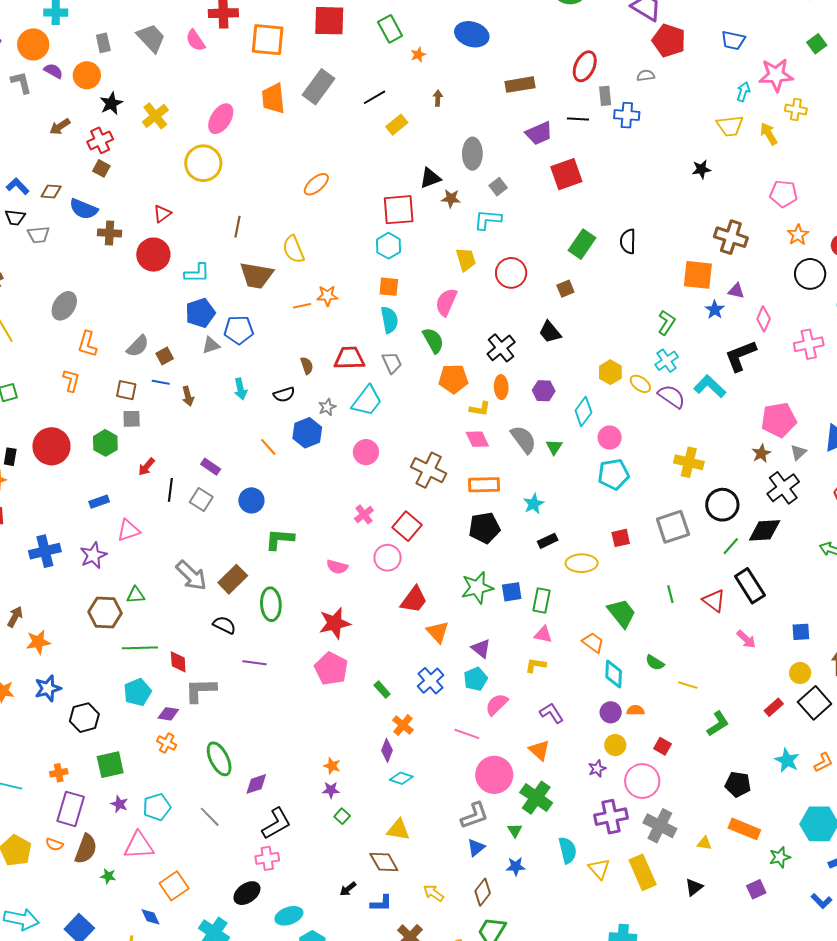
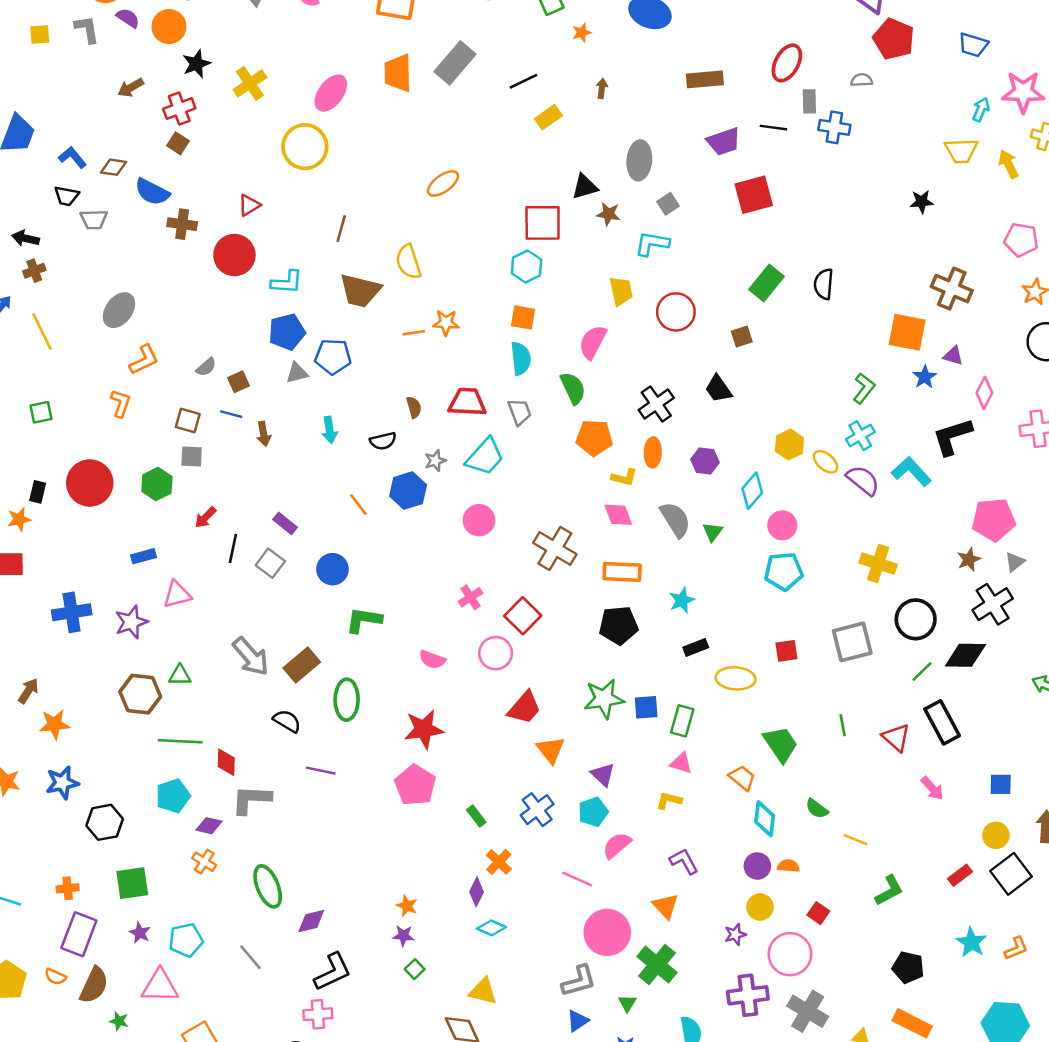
orange L-shape: (87, 344) -> (144, 360), turned -136
gray semicircle: (138, 346) -> (206, 367), size x0.7

